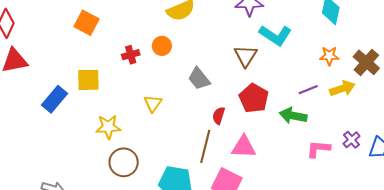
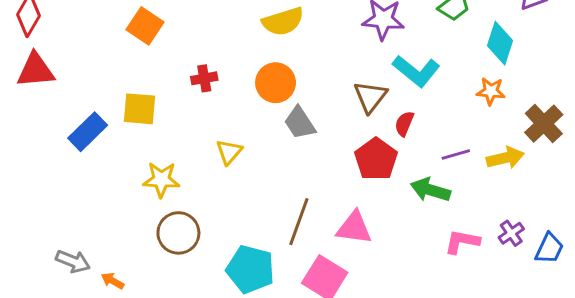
orange circle: (162, 46) -> (276, 83), moved, size x1.4
orange star: (329, 56) -> (491, 91), moved
red semicircle: (219, 116) -> (404, 124), moved

